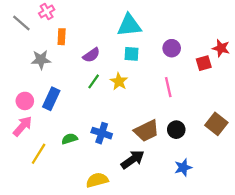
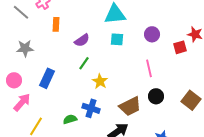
gray star: (41, 60) -> (25, 48), moved
yellow star: (119, 81) -> (100, 81), moved
pink circle: (25, 101) -> (14, 80), moved
black circle: (176, 130) -> (156, 96), moved
green semicircle: (70, 139) -> (70, 119), moved

